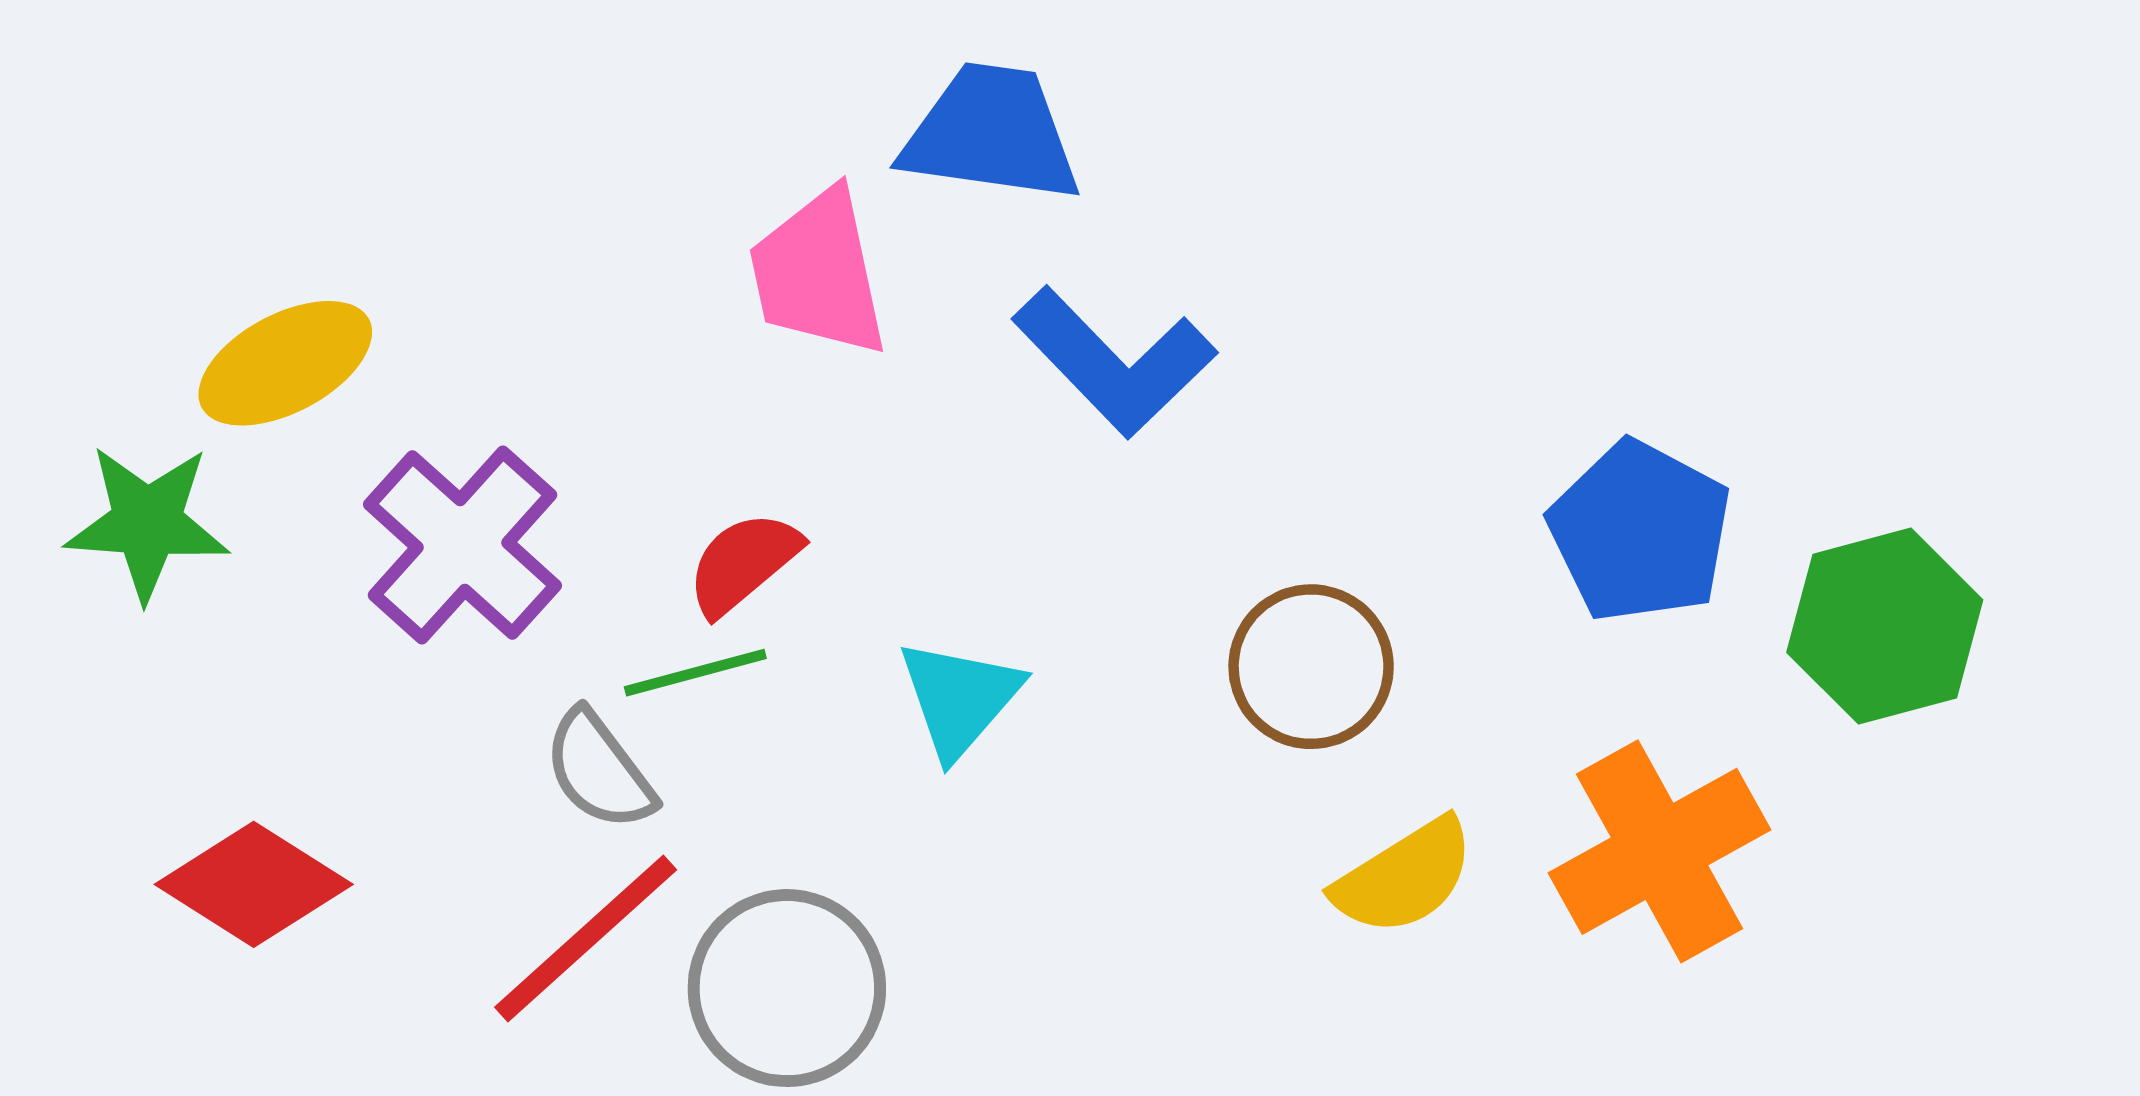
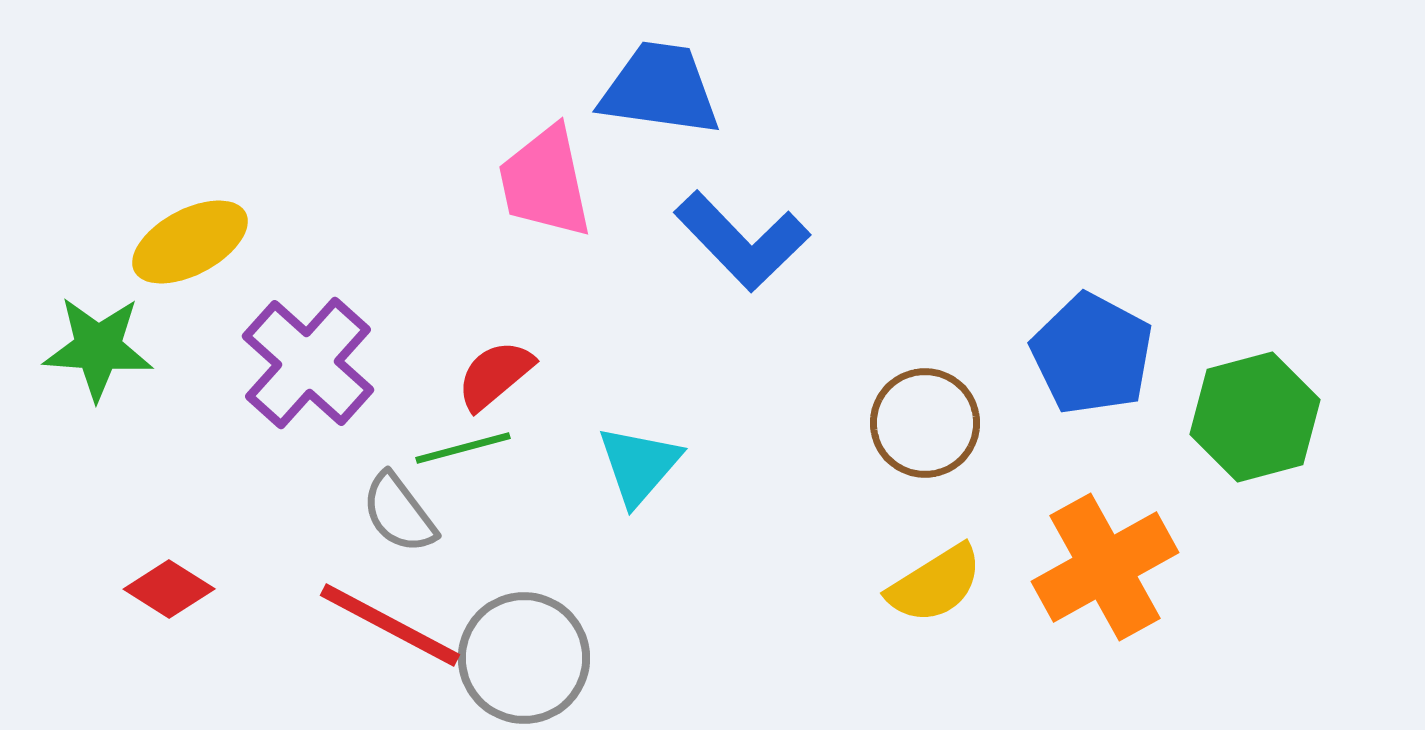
brown circle: (1311, 667) -> (925, 423), moved
red diamond: (254, 884) -> (169, 589), size x0.7
red line: (586, 938) -> (390, 625), turned 70

